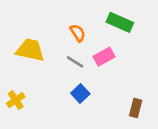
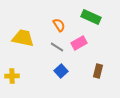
yellow cross: (16, 100) -> (12, 76), turned 32
brown rectangle: (136, 108) -> (98, 71), moved

